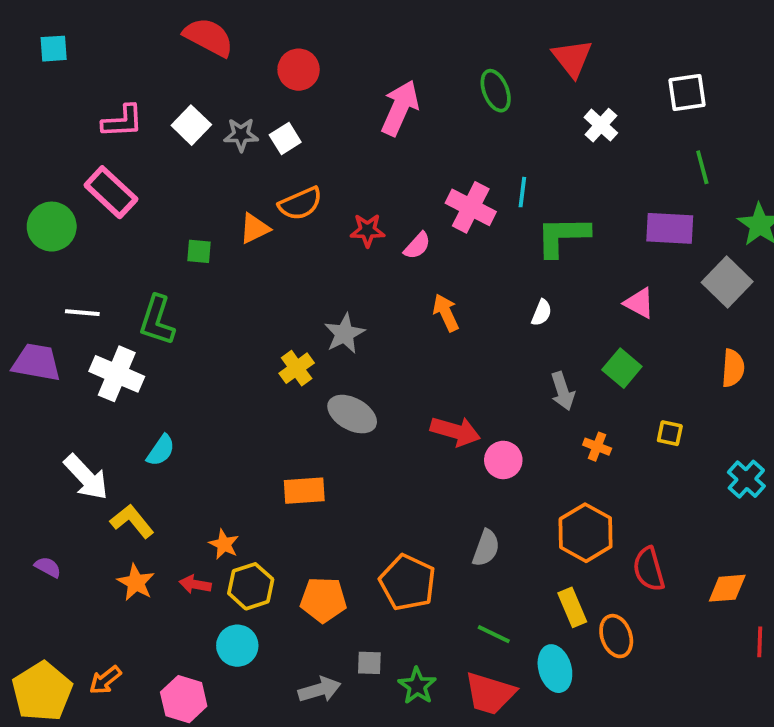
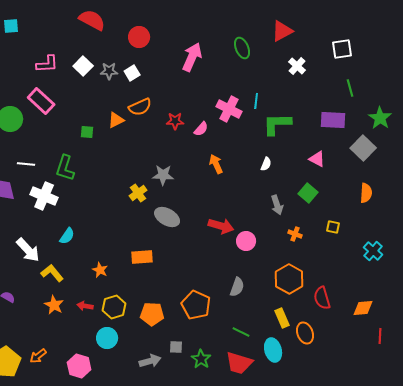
red triangle: (572, 58) -> (282, 31), turned 40
gray star: (344, 334) -> (163, 175), turned 30
orange star: (224, 544) -> (100, 270), moved

